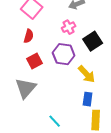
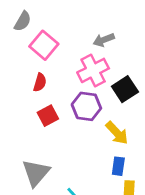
pink cross: (69, 27) -> (93, 70), size x1.6
gray triangle: (26, 88) -> (36, 173), moved

